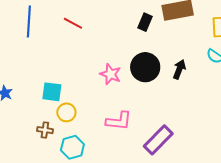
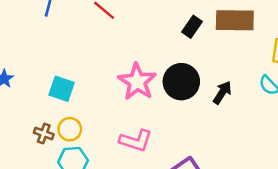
pink star: (110, 74) -> (137, 82), size x1.4
yellow circle: (66, 112) -> (70, 129), moved

